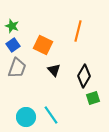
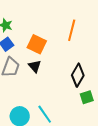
black triangle: (54, 70) -> (35, 66), moved

